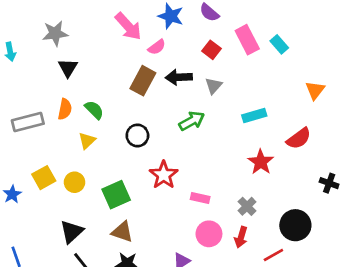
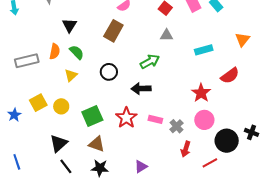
black triangle: (68, 68) -> (69, 25), moved
black arrow: (179, 77) -> (141, 89), moved
gray triangle: (214, 86) -> (166, 35), turned 48
cyan rectangle: (254, 116) -> (204, 50), moved
red star: (164, 175) -> (126, 118), moved
black cross: (329, 183) -> (252, 132), moved
gray cross: (247, 206) -> (176, 126), moved
pink circle: (209, 234) -> (204, 120), moved

